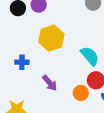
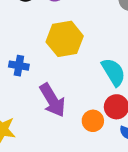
purple arrow: (50, 83) -> (52, 100), size x1.4

